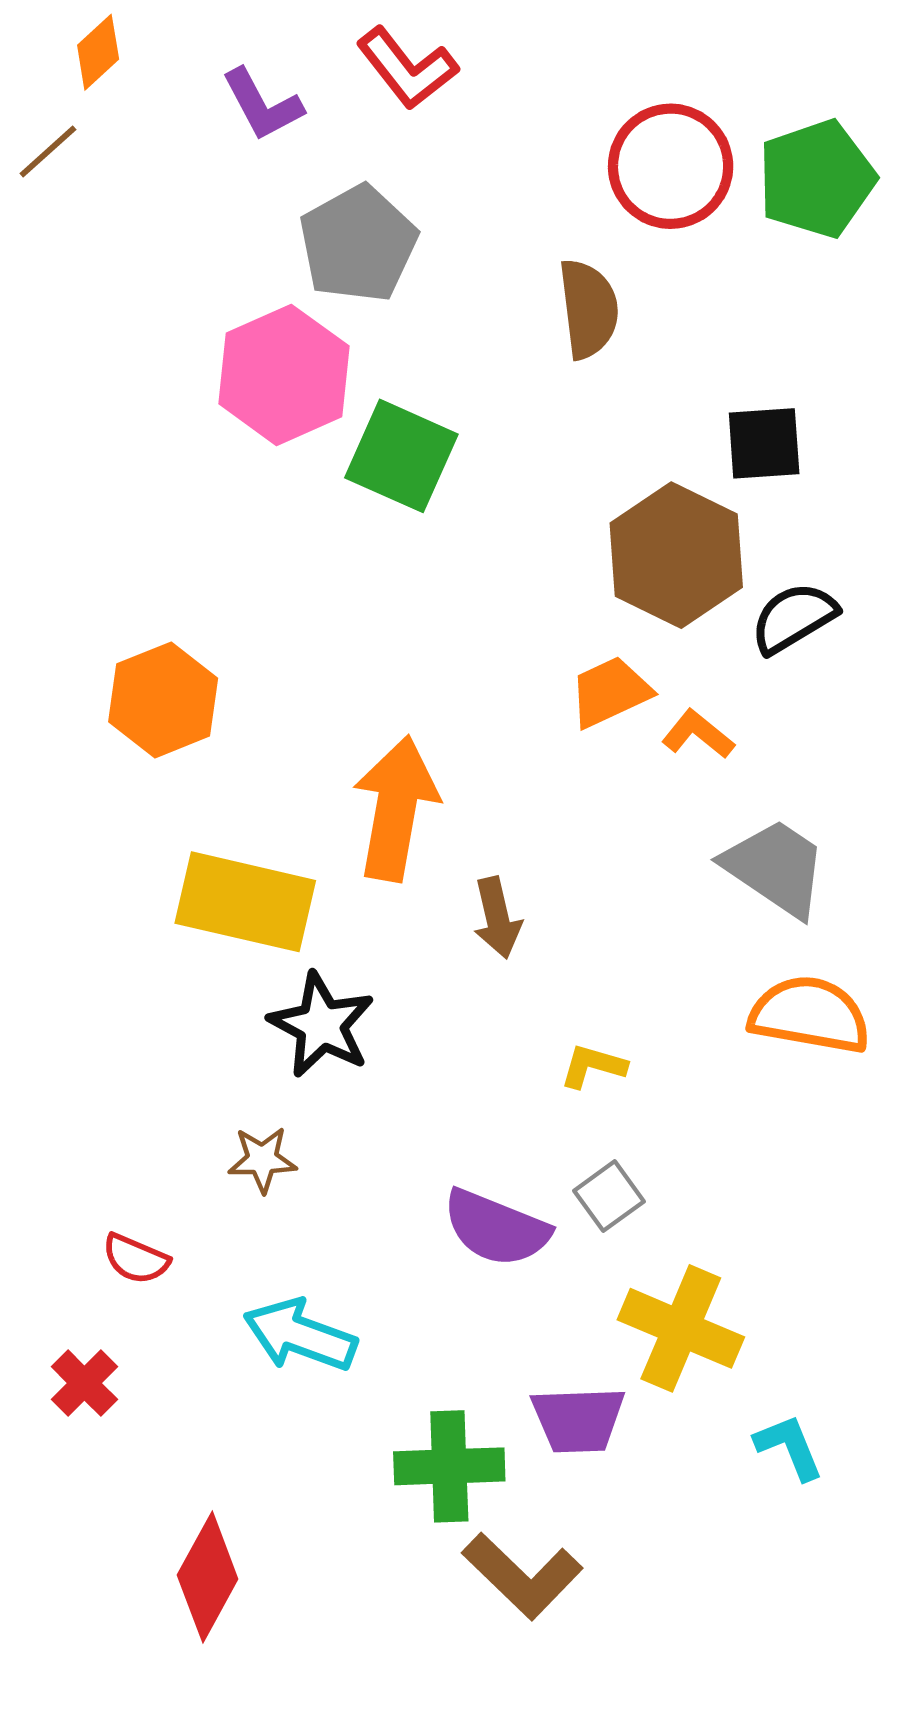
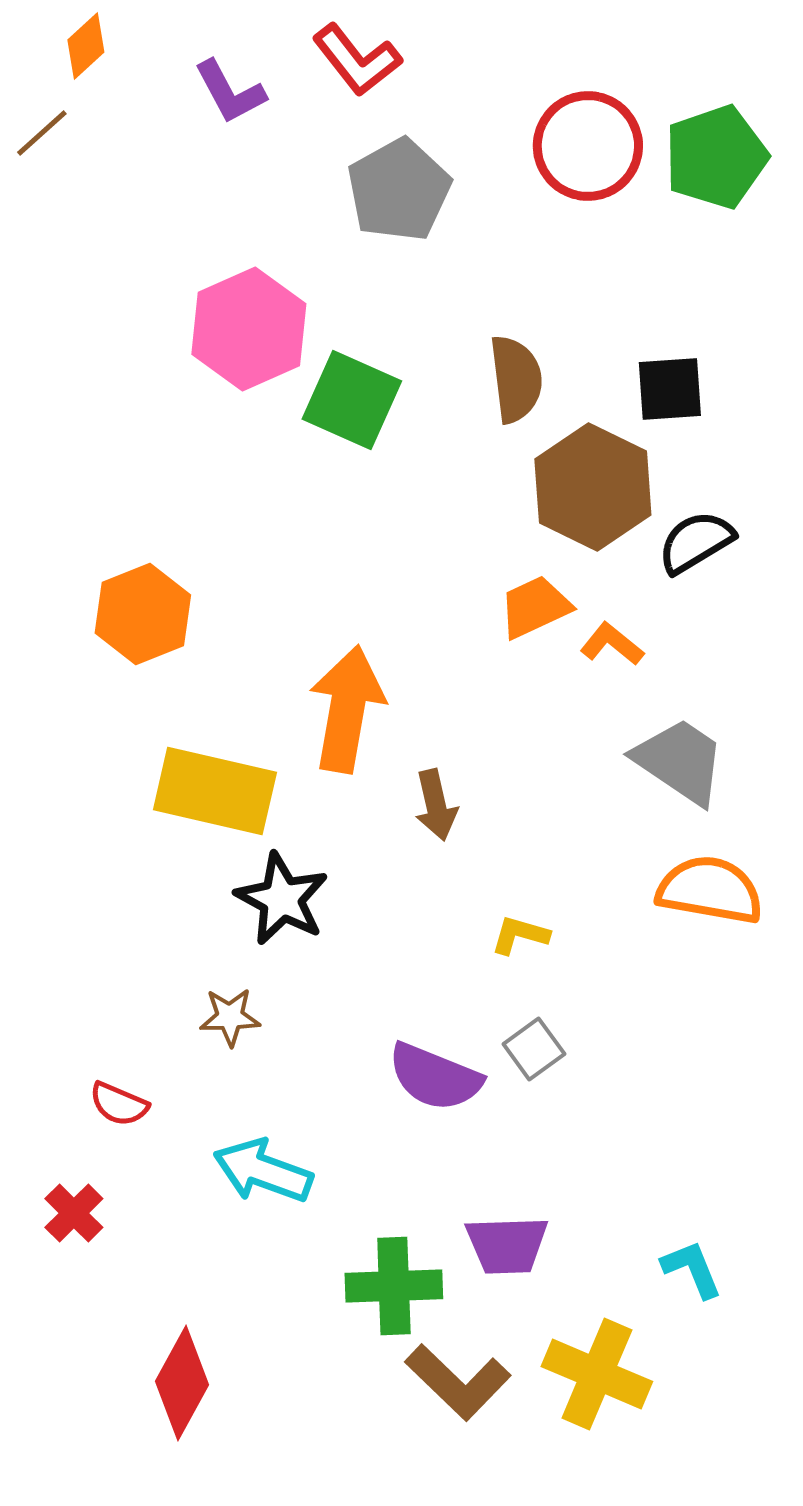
gray pentagon: (358, 244) -> (399, 190), moved
brown semicircle: (588, 309) -> (516, 379), moved
yellow cross: (681, 1328) -> (597, 1374), moved

